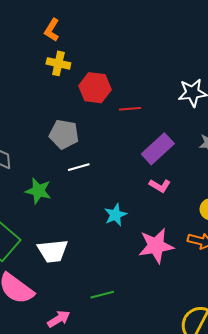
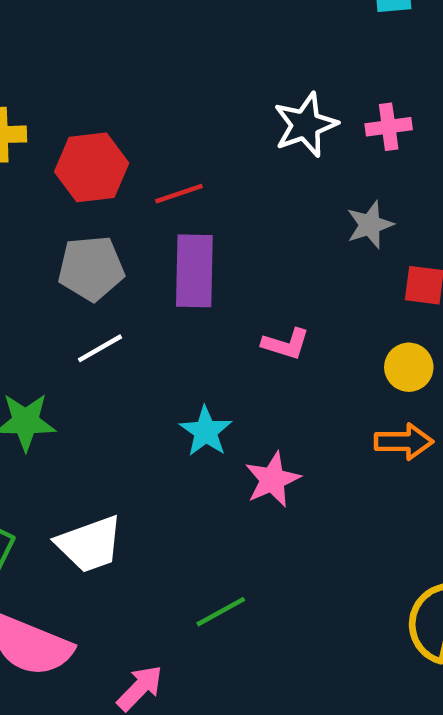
gray pentagon: (64, 134) -> (91, 268), moved
purple rectangle: (158, 149) -> (194, 271), moved, turned -32
pink star: (156, 246) -> (272, 480), moved, size x0.7

